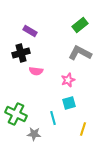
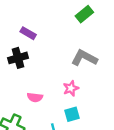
green rectangle: (80, 25) -> (84, 14), moved
pink semicircle: (36, 71) -> (35, 97), moved

